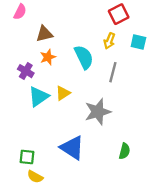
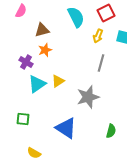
cyan semicircle: (84, 57) -> (76, 17), moved
green square: (27, 157) -> (23, 119), moved

